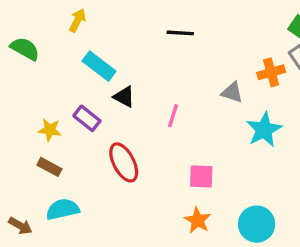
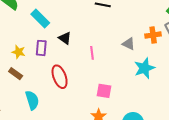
cyan rectangle: (99, 66) -> (40, 19), moved
pink line: (173, 116) -> (92, 53), turned -32
purple rectangle: (87, 118) -> (41, 48), turned 49
cyan semicircle: (63, 209) -> (32, 100), moved, turned 78

